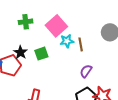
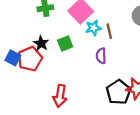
purple semicircle: (86, 71) -> (101, 56), moved, turned -32

